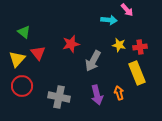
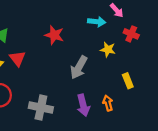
red star: (71, 44) -> (54, 35), moved, turned 30
red cross: (140, 47) -> (131, 34), moved, turned 32
yellow rectangle: (137, 73) -> (128, 81), size x0.6

